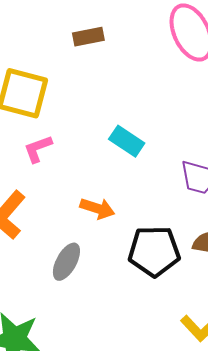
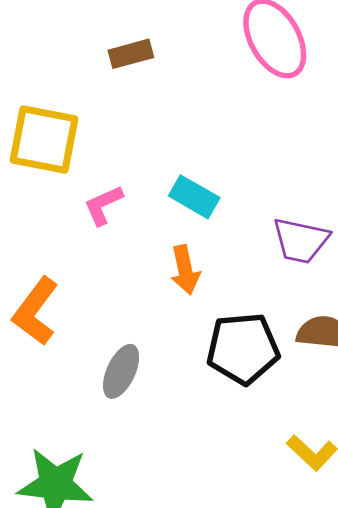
pink L-shape: (38, 149) -> (103, 205), moved
orange arrow: (97, 208) -> (185, 270), moved, turned 64

